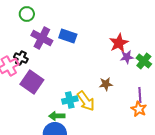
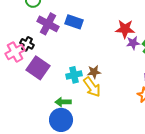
red star: (119, 43) -> (125, 29), turned 30
brown star: (106, 84) -> (94, 72), moved
cyan cross: (70, 100) -> (74, 75), moved

